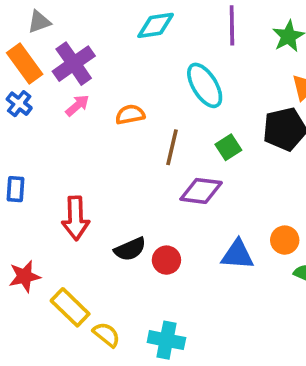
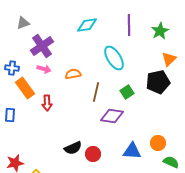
orange rectangle: (25, 64) -> (25, 88), moved
blue cross: (19, 104) -> (12, 68), turned -32
pink arrow: (77, 105) -> (44, 69), turned 56
red arrow: (76, 218) -> (47, 103), moved, size x0.7

